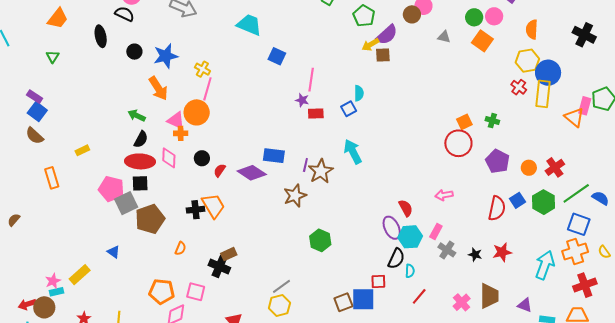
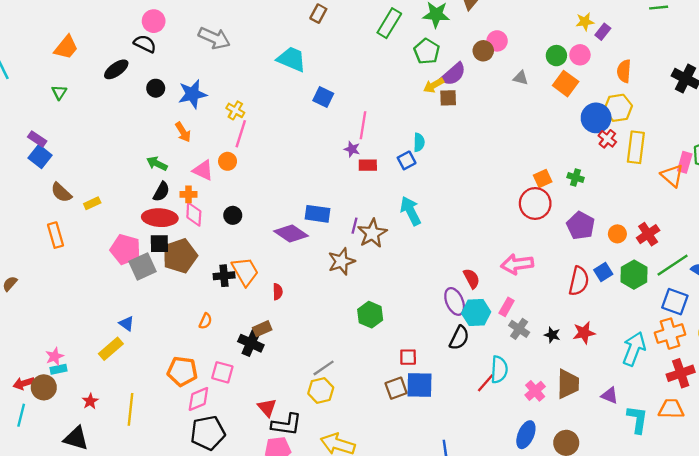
black ellipse: (101, 36) -> (116, 69), turned 65
blue circle: (548, 73) -> (596, 118), moved
orange arrow: (158, 88) -> (183, 132), size x0.7
orange circle: (197, 112) -> (228, 161), size x0.6
orange cross: (181, 133) -> (189, 194), moved
brown semicircle: (35, 136) -> (61, 192), moved
red semicircle: (220, 170) -> (278, 292), moved, turned 144
pink arrow: (444, 195) -> (517, 264), size x1.5
brown pentagon: (150, 219) -> (180, 256), moved
cyan semicircle: (410, 271) -> (499, 370), moved, size x1.6
yellow rectangle: (80, 275) -> (111, 349), moved
red square: (378, 281) -> (408, 357), moved

